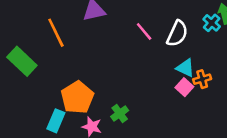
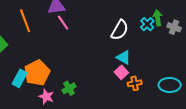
pink line: (144, 31) -> (63, 23), moved
orange cross: (202, 79) -> (135, 83), moved
cyan rectangle: (56, 121) -> (20, 78), moved

